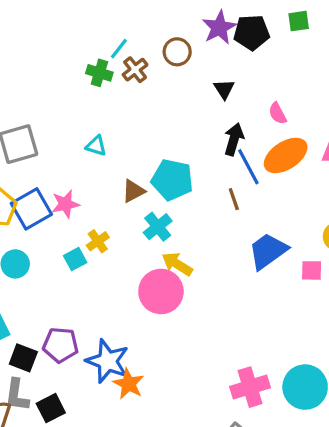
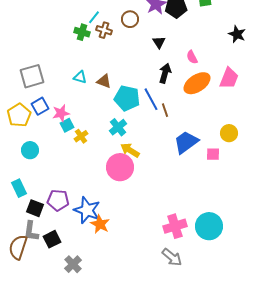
brown cross: (135, 70) -> (104, 30), turned -35
blue line: (248, 167) -> (151, 99), moved
brown triangle: (133, 191) -> (104, 81), moved, turned 49
blue square: (31, 209) -> (40, 106), moved, size x0.7
cyan square: (75, 259) -> (67, 125), moved

